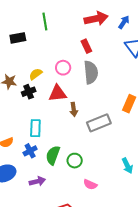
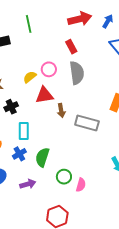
yellow semicircle: (36, 74) -> (30, 77), moved
black cross: (29, 92) -> (11, 107), moved
gray rectangle: (99, 123) -> (87, 123), turned 40
green circle: (75, 161) -> (64, 177), moved
pink semicircle: (90, 184) -> (81, 185), turned -96

